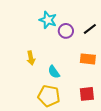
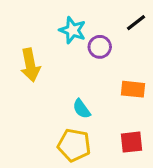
black line: (90, 29) -> (136, 23), moved
yellow arrow: (31, 58) -> (30, 65), moved, size x1.5

